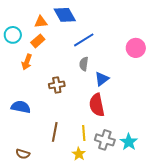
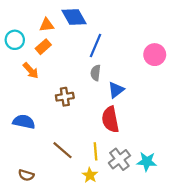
blue line: (84, 40) -> (96, 46), turned -35
orange arrow: (27, 62) -> (31, 71), turned -63
brown line: (55, 132) -> (63, 150), turned -60
gray cross: (105, 140) -> (119, 159), turned 36
cyan star: (129, 142) -> (147, 162), turned -30

